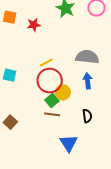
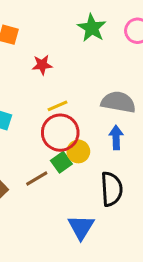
red star: (34, 25) -> (42, 65), moved
brown line: (52, 114) -> (37, 179), moved, turned -42
black semicircle: (87, 116) -> (112, 189), size x1.6

